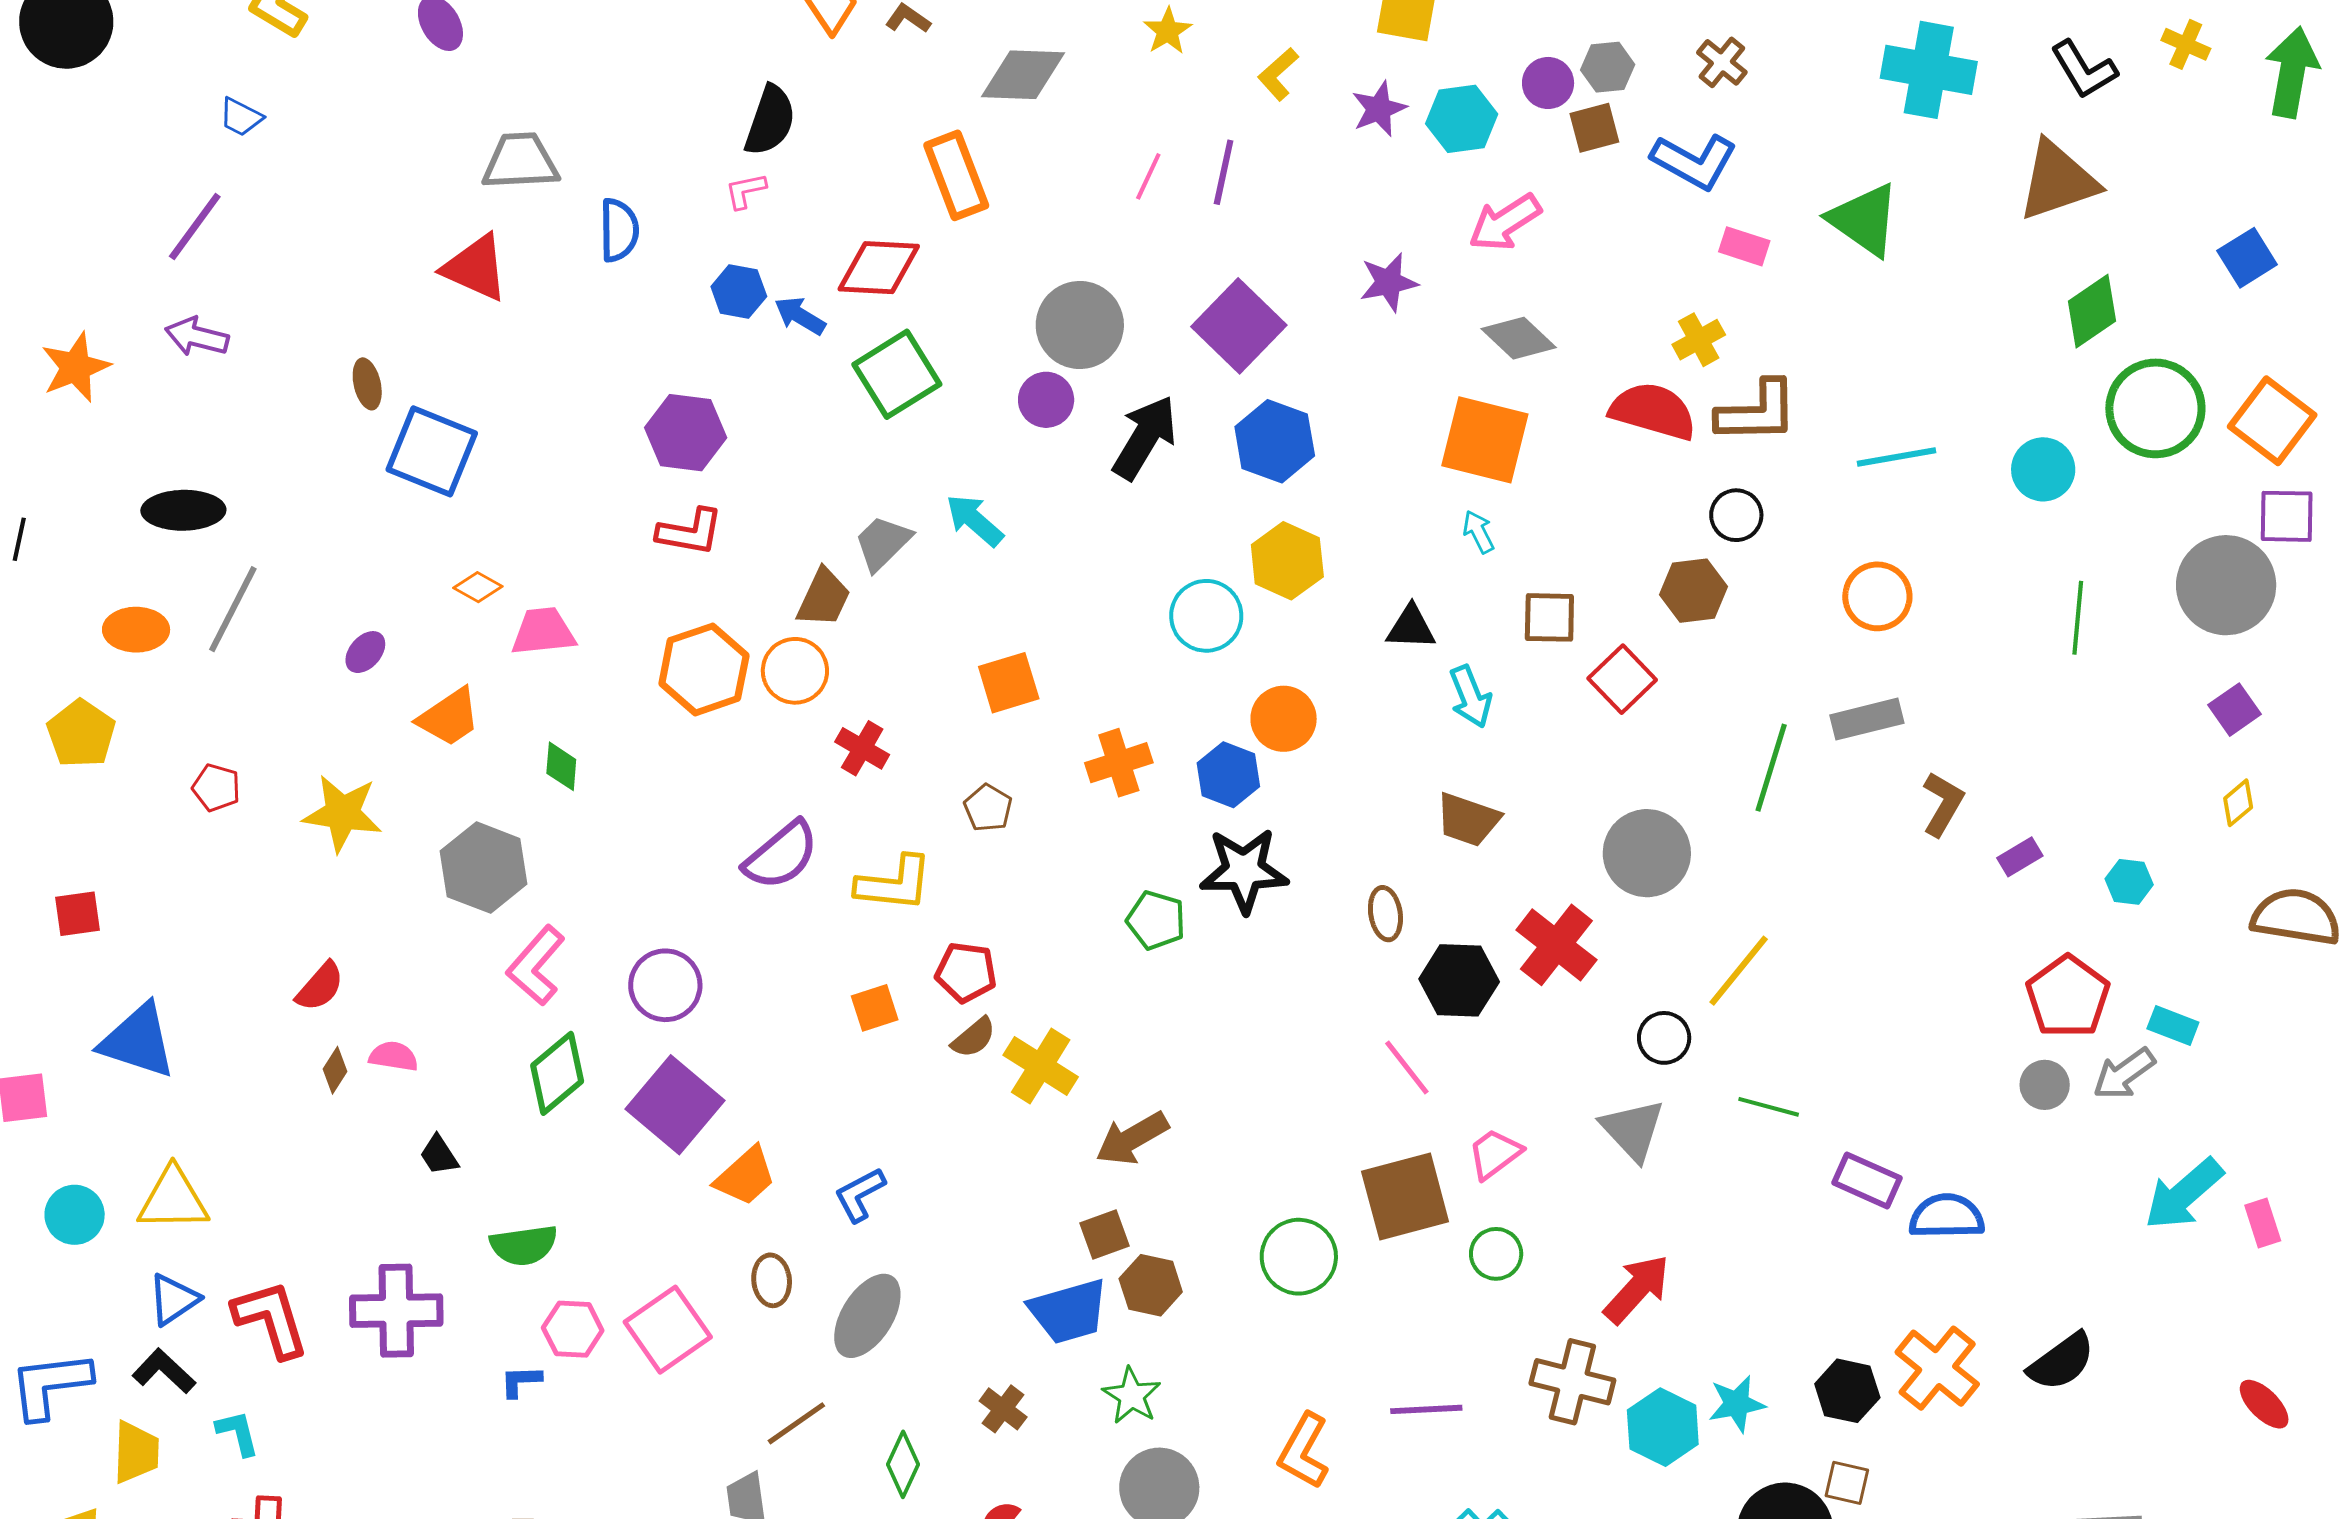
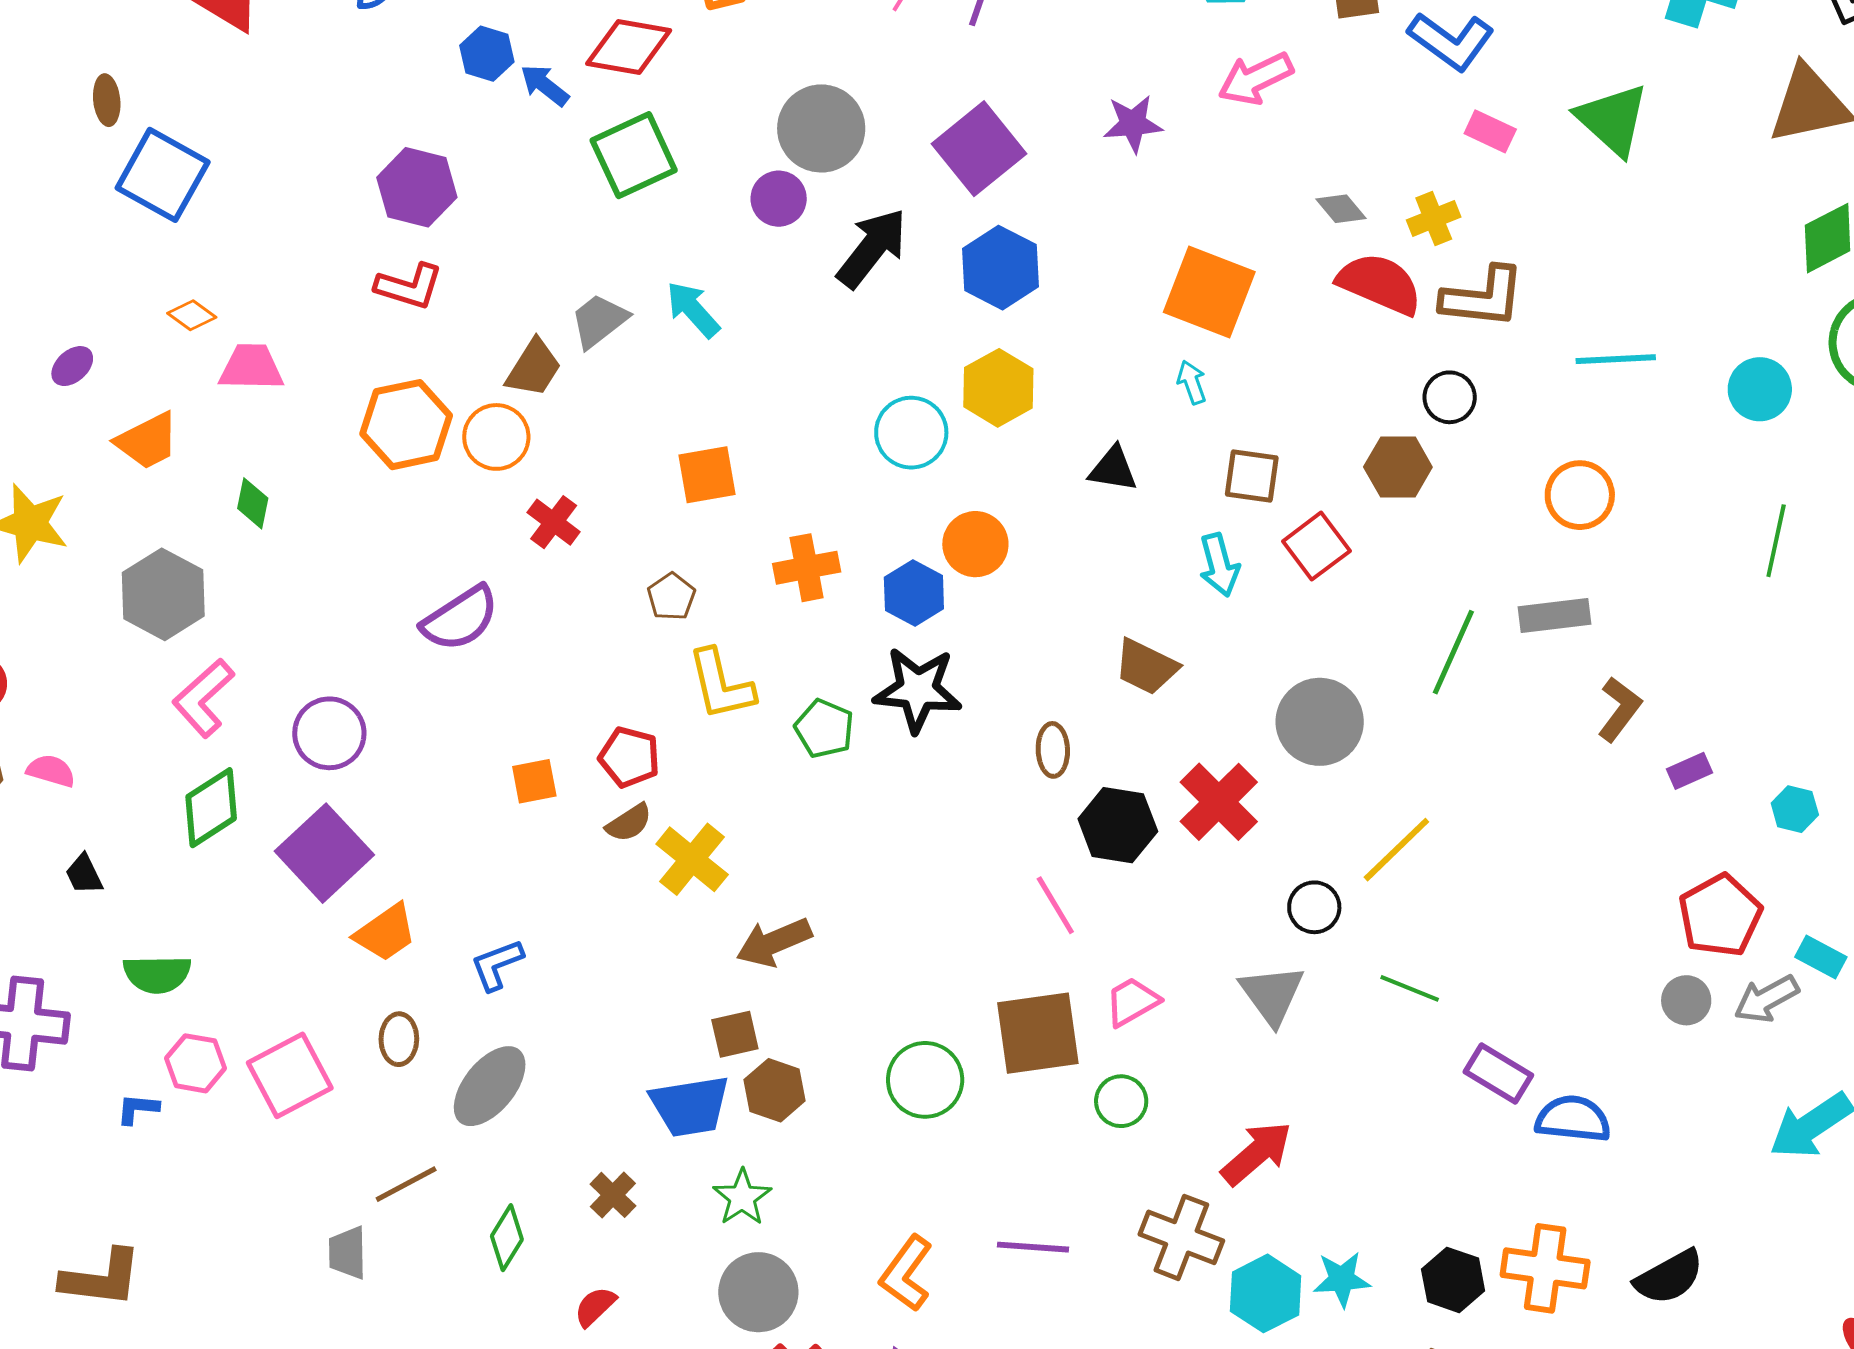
gray diamond: (1519, 338) -> (1341, 209), moved, size x0.7
cyan arrow: (1470, 697) -> (1219, 565), moved
yellow L-shape: (894, 884) -> (721, 685), moved, turned 64
orange cross: (1937, 1368) -> (1545, 1268), turned -38

